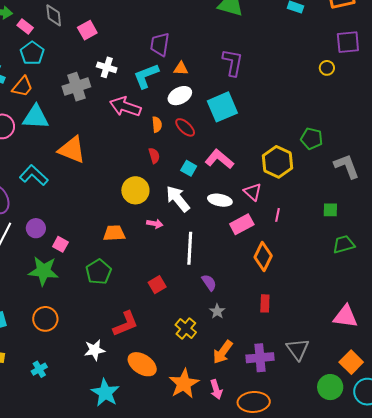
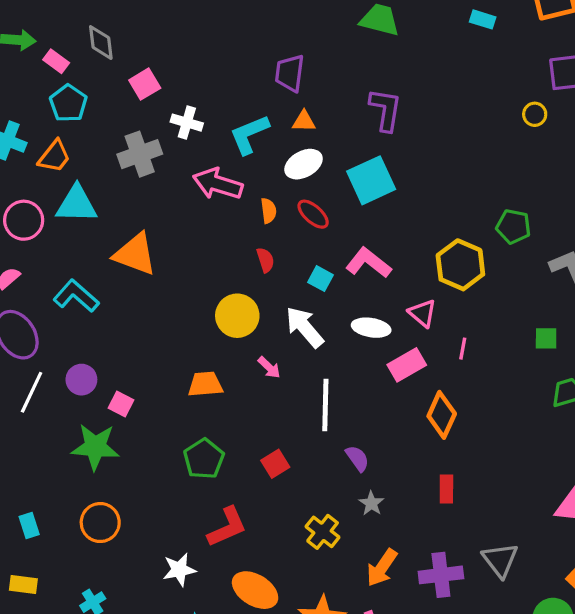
pink square: (87, 30) -> (145, 84), moved
purple trapezoid: (160, 44) -> (290, 73), moved
pink arrow: (155, 224) -> (269, 367), turned 35
green pentagon: (99, 272) -> (204, 459), moved

